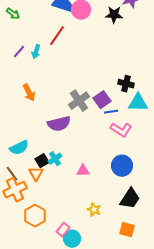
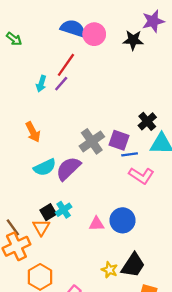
purple line: (19, 52) -> (61, 84), moved
black cross: (126, 84) -> (147, 121), turned 35
purple square: (102, 100) -> (119, 140), turned -36
purple semicircle: (59, 124) -> (68, 169), turned 150
cyan semicircle: (19, 148) -> (45, 167), moved
blue circle: (122, 166) -> (122, 220), moved
black trapezoid: (130, 199) -> (133, 265), moved

